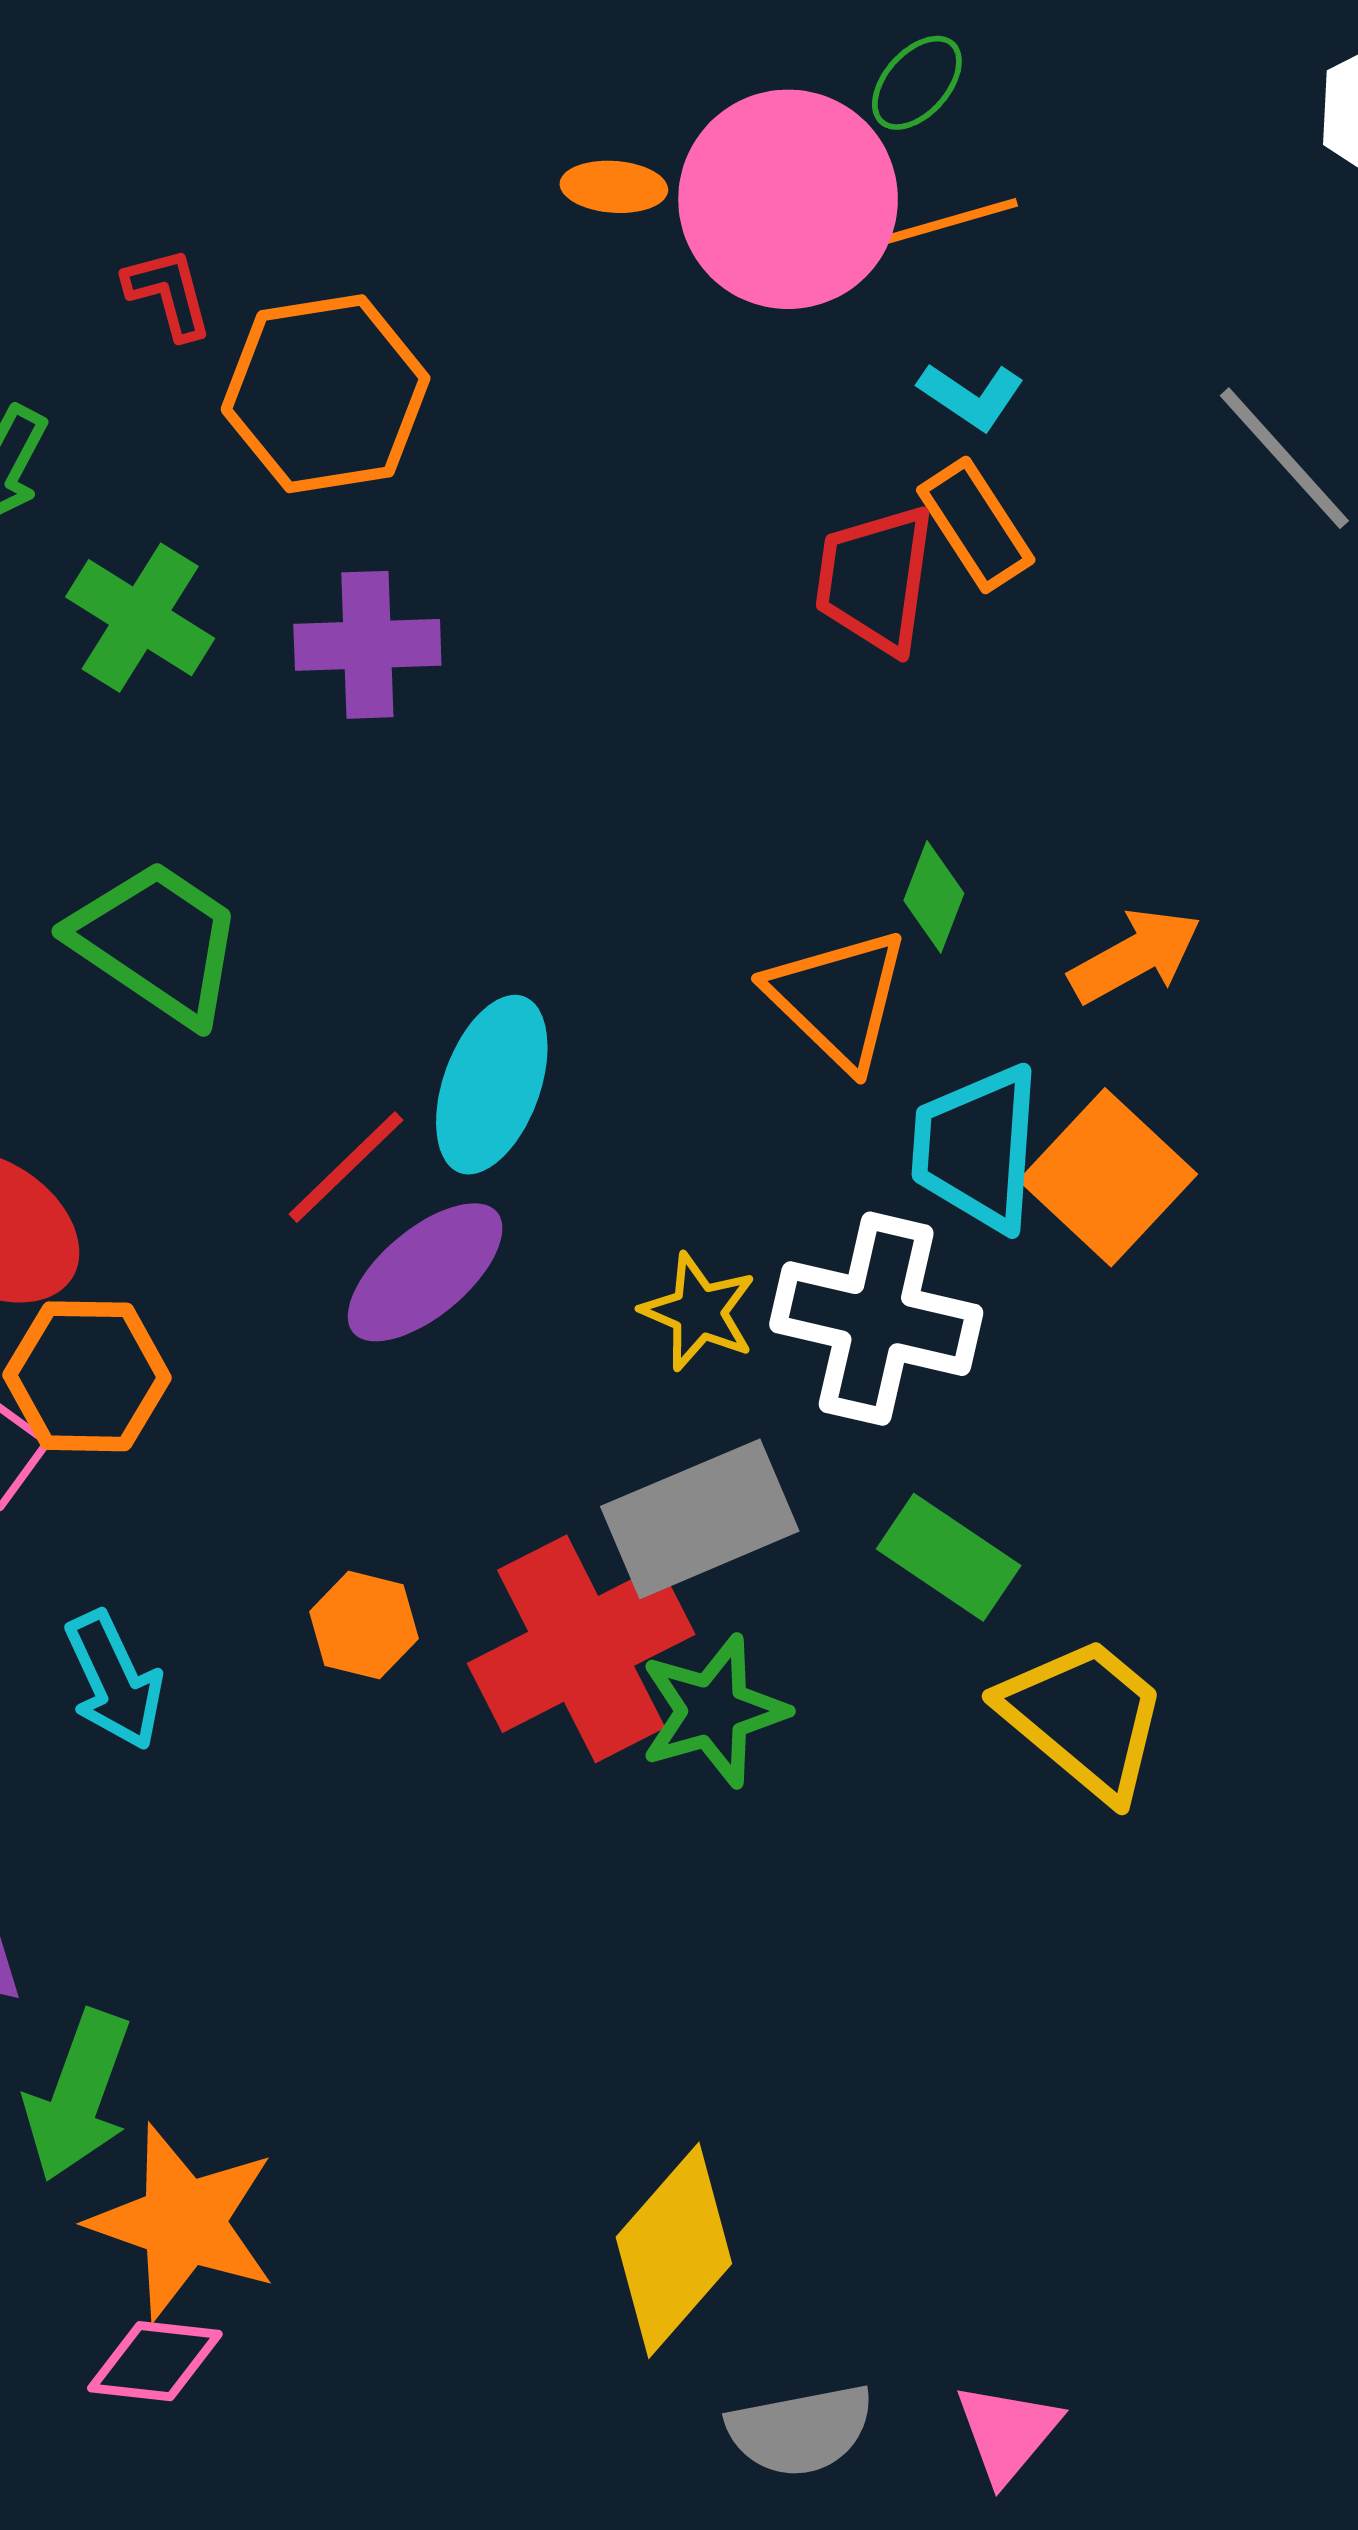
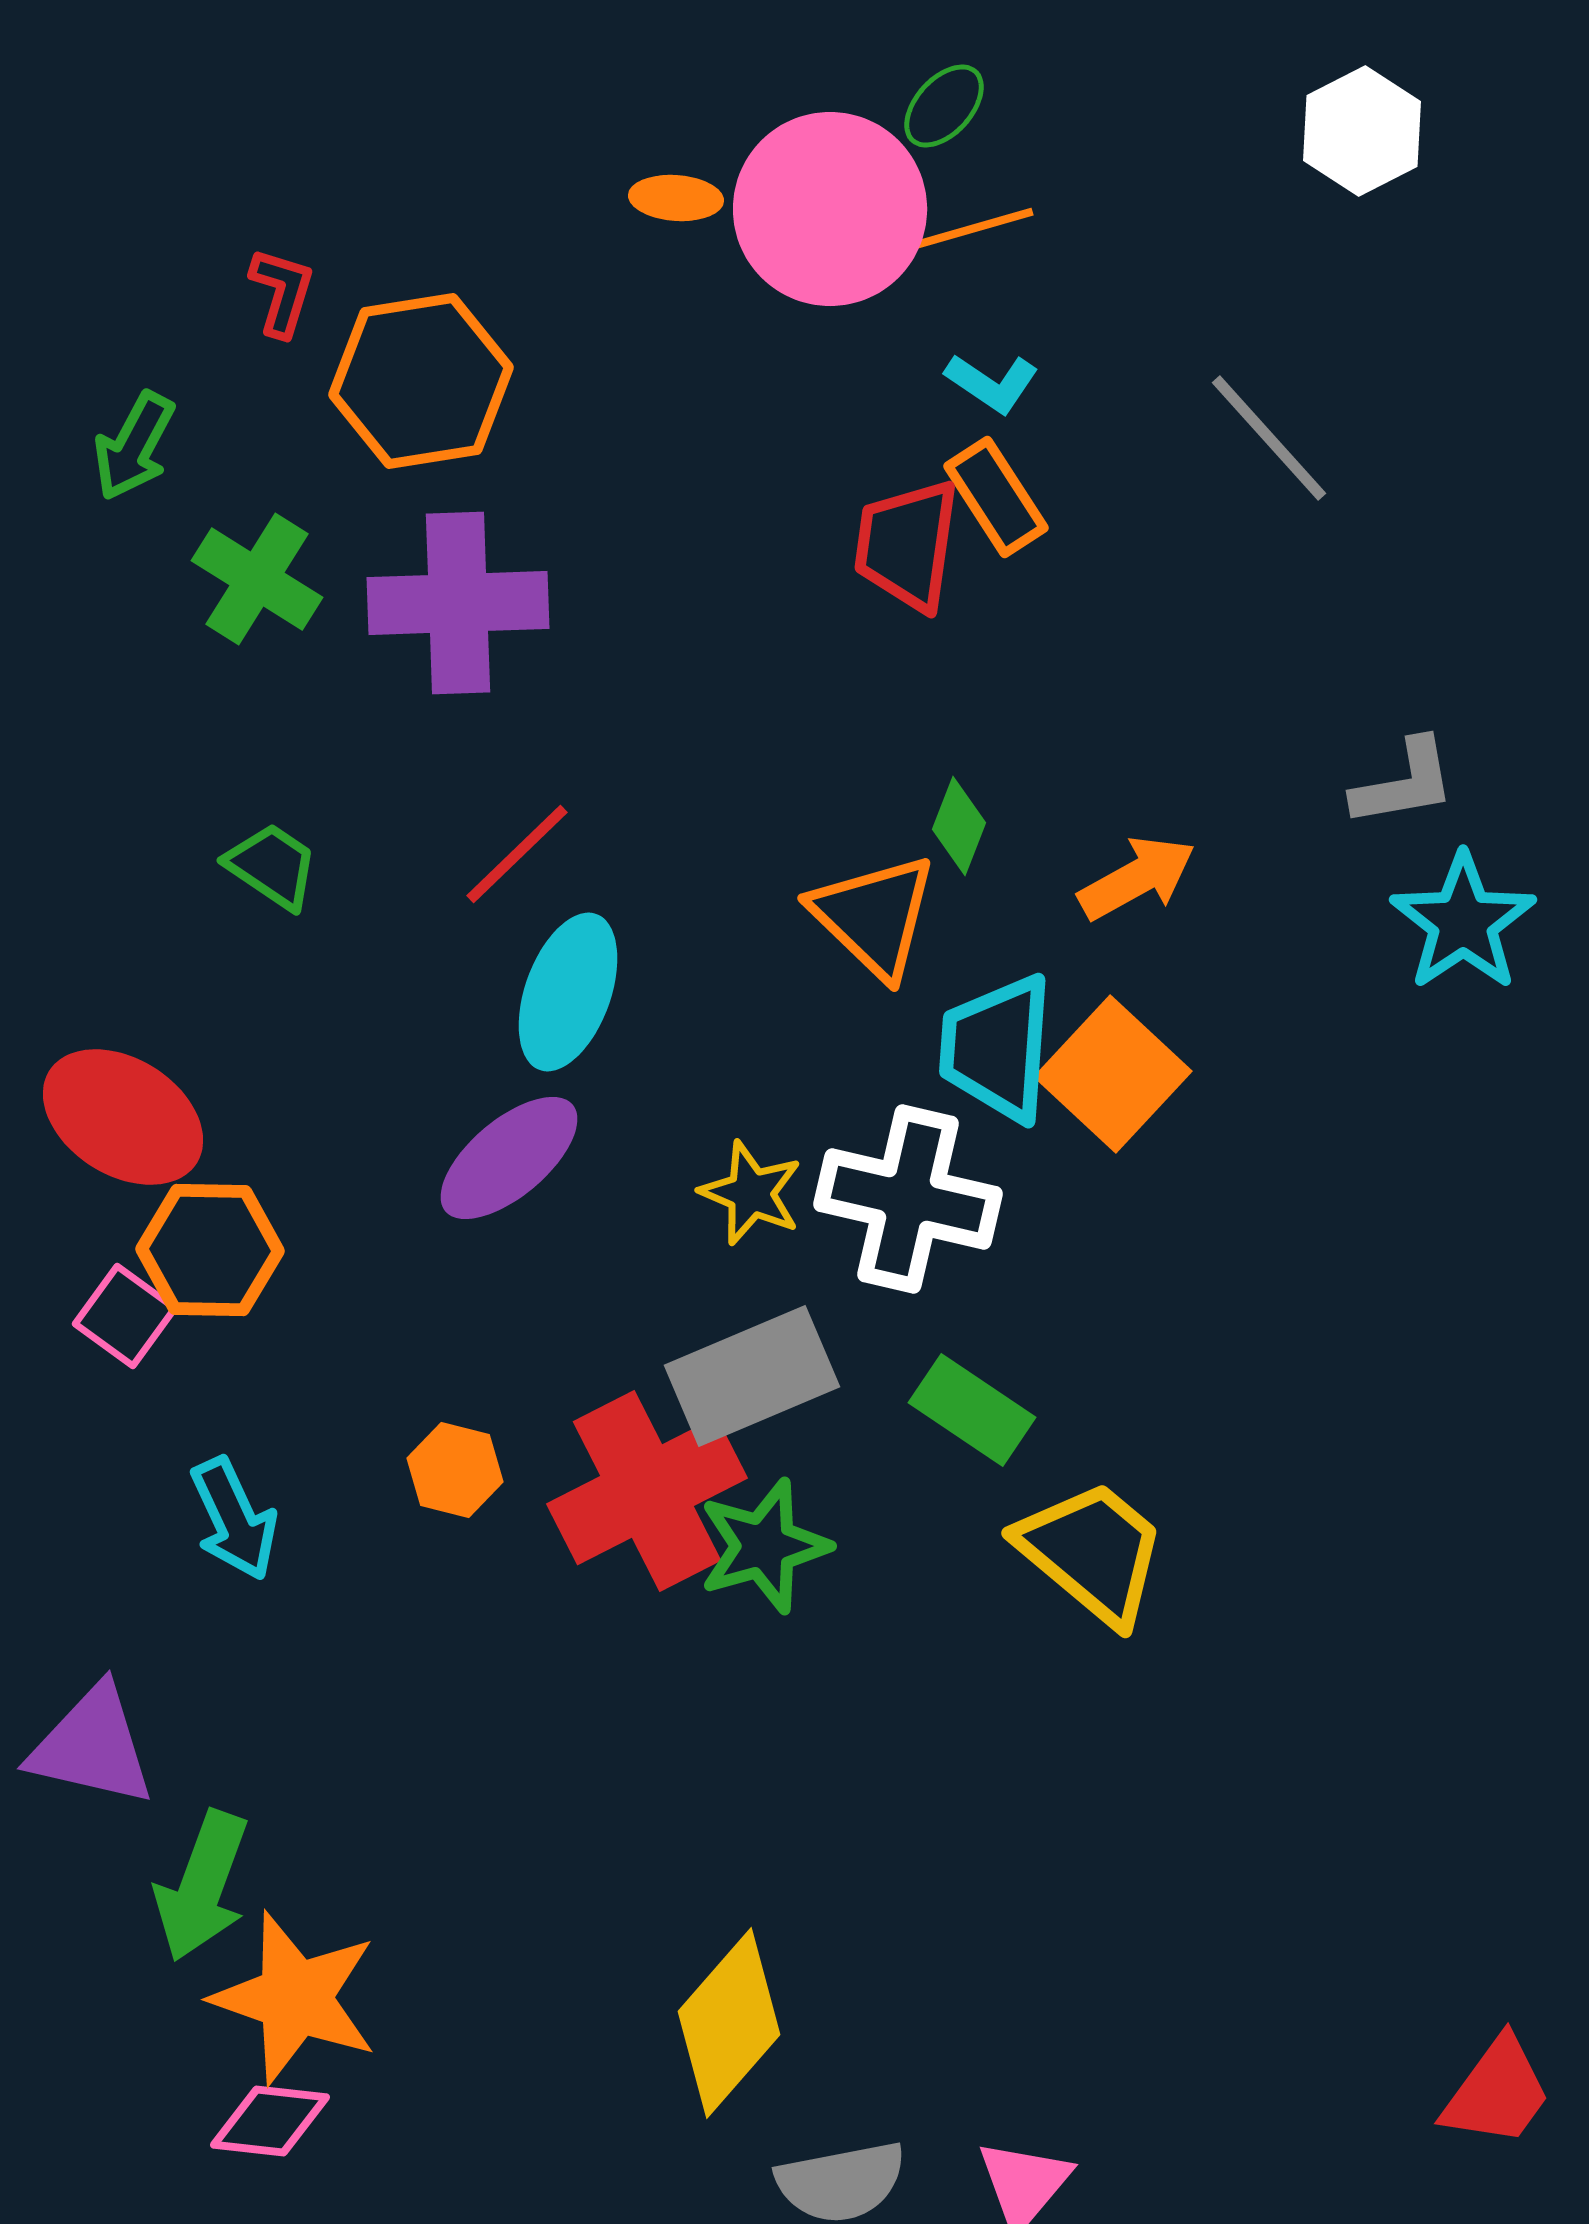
red L-shape: (168, 293) -> (282, 292), turned 32
purple cross: (367, 645) -> (458, 603), size x1.4
green trapezoid: (157, 942) -> (272, 866), size x0.6
red line: (346, 1167) -> (517, 854), moved

